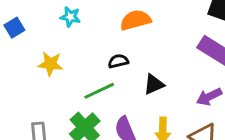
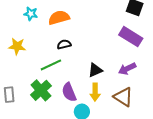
orange semicircle: (135, 20) -> (59, 18), moved
black triangle: (154, 84) -> (95, 70), moved

